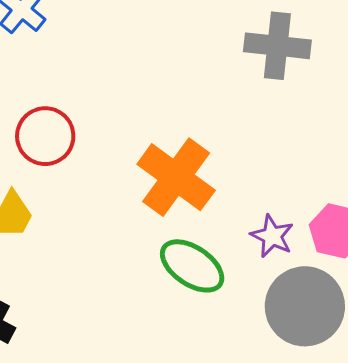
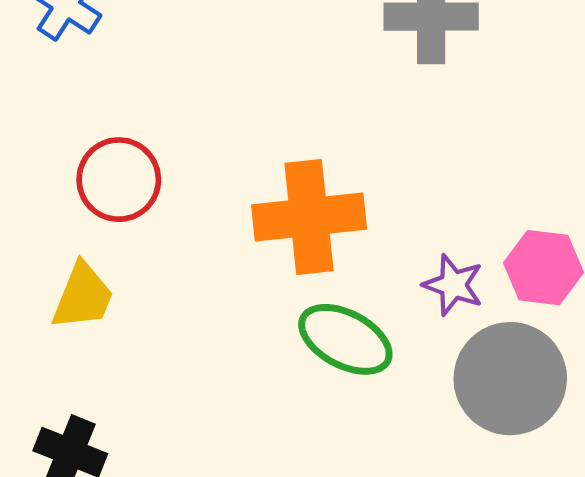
orange cross: (176, 177) -> (309, 217), turned -36

